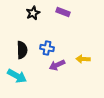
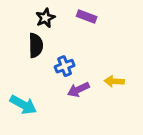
blue cross: (47, 48) -> (65, 66), turned -32
black semicircle: (22, 50) -> (36, 45), moved

